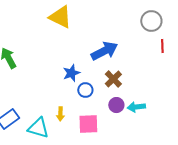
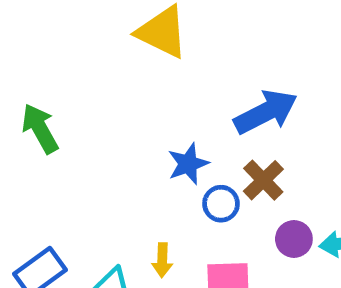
brown cross: (113, 79) -> (263, 180), moved

